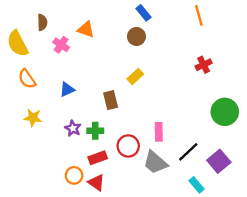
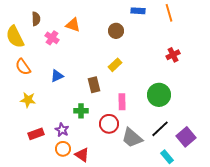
blue rectangle: (144, 13) -> (138, 11), moved, turned -48
green circle: (225, 112) -> (159, 95), moved
purple star: (73, 128) -> (62, 130), moved
pink rectangle: (159, 132) -> (122, 102), moved
red rectangle: (98, 158) -> (36, 134), moved

